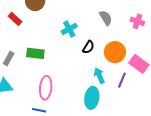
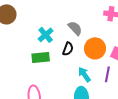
gray semicircle: (106, 18) -> (75, 28), moved
green rectangle: (35, 53) -> (41, 57), moved

